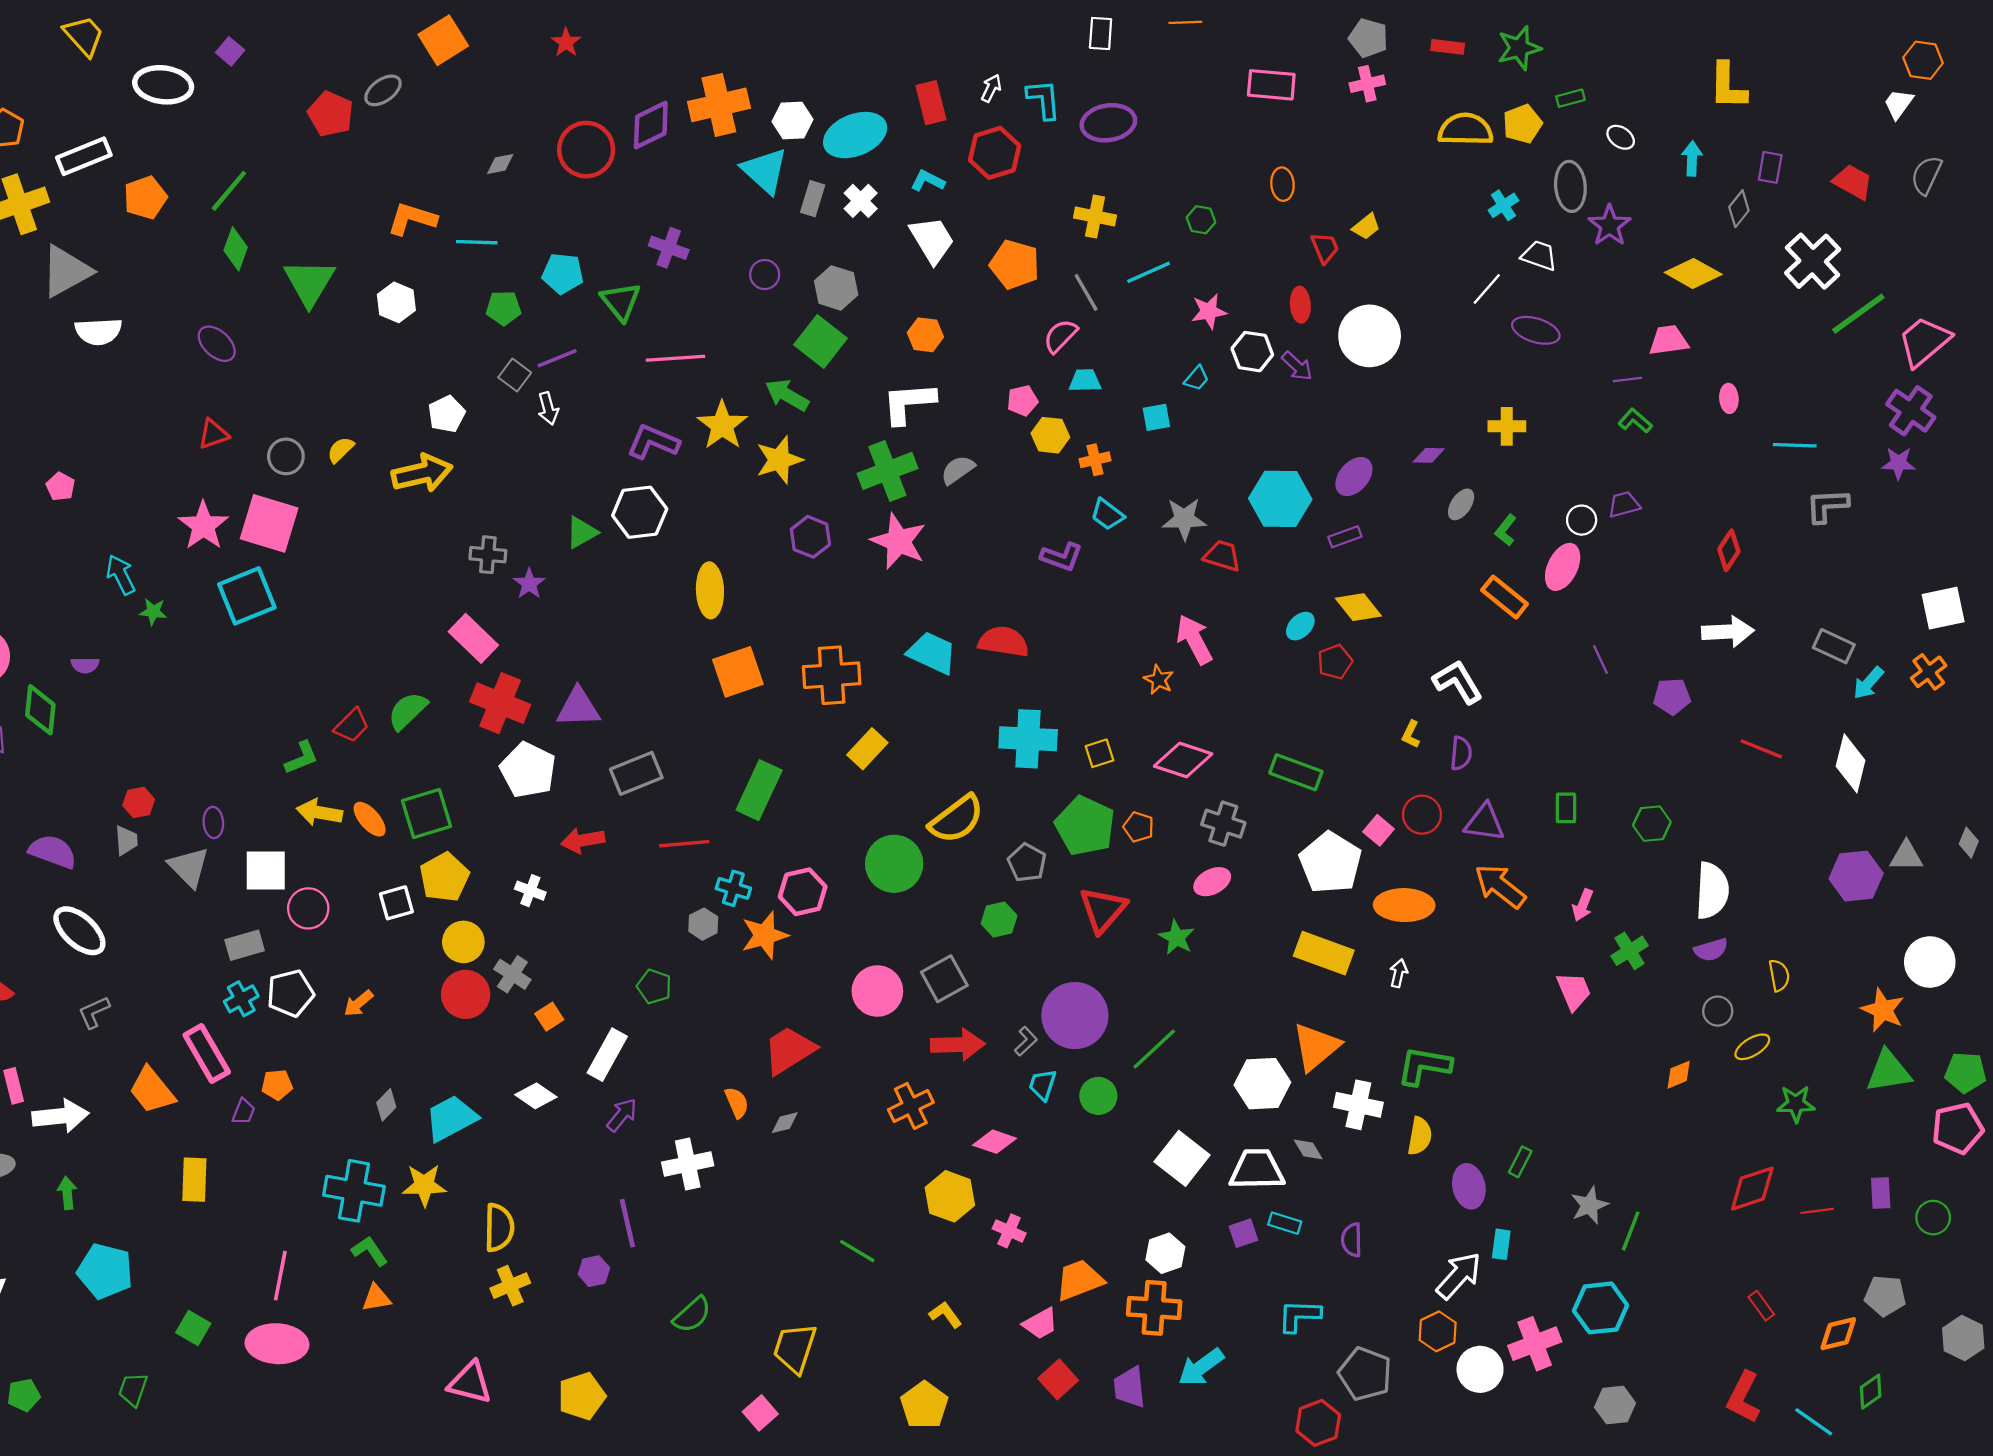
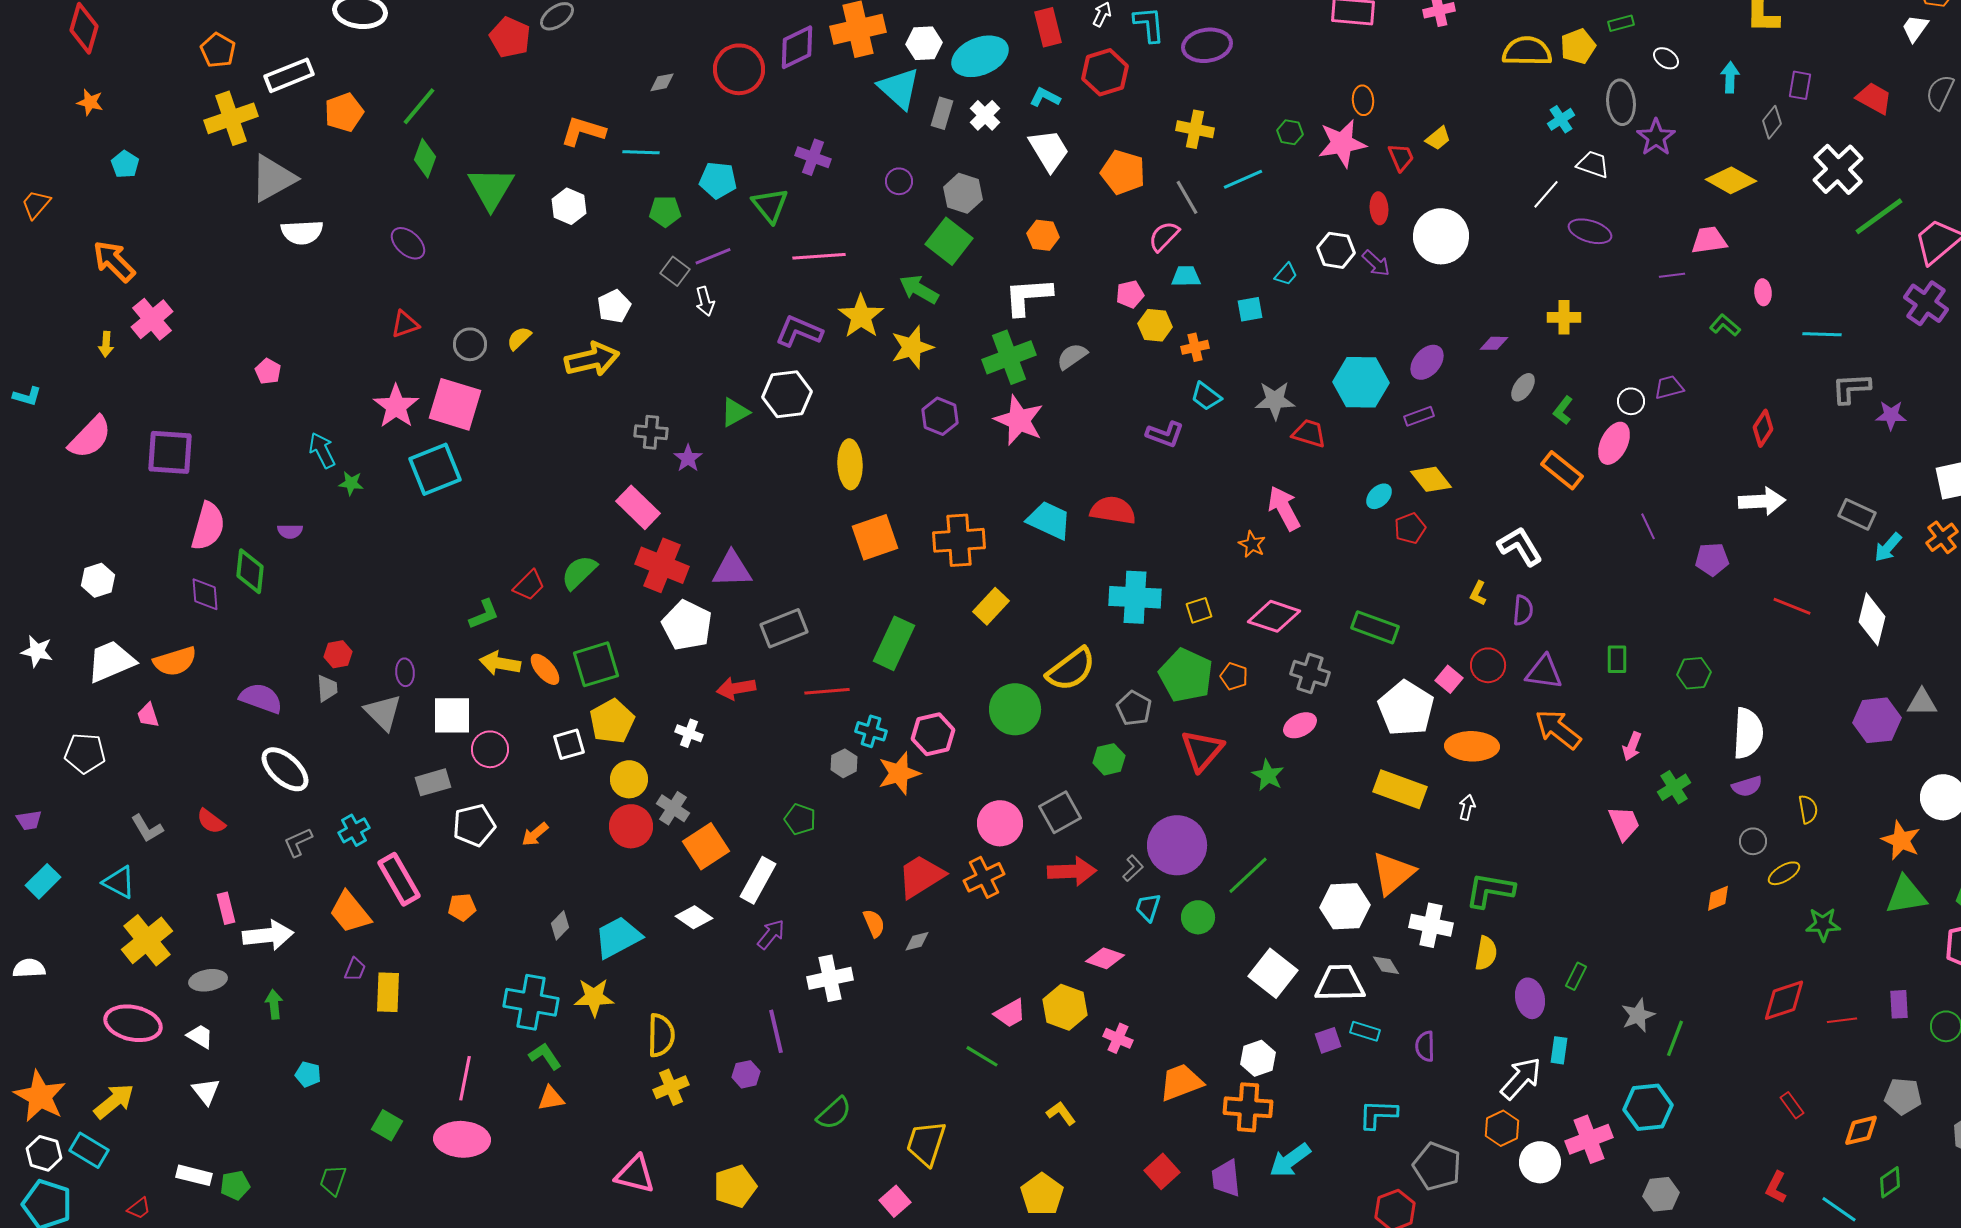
pink star: (1209, 311) -> (1342, 143), moved, size x1.5
green L-shape: (1635, 421) -> (1725, 325), moved
purple star: (1899, 463) -> (1891, 415), moved
cyan cross: (241, 999) -> (354, 830), moved
orange square: (549, 1017) -> (706, 846), size x1.8
orange cross: (911, 1106) -> (984, 877), moved
purple trapezoid: (243, 1112) -> (355, 969), moved
cyan pentagon: (105, 1271) -> (308, 1074), size x0.5
pink trapezoid: (1040, 1324) -> (1010, 1013), moved
red L-shape: (1743, 1397) -> (1776, 1187), size x0.7

